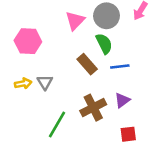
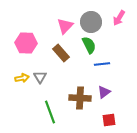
brown rectangle: (87, 64) -> (61, 53), moved
brown cross: (93, 108) -> (80, 98), turned 30
green line: (57, 124) -> (50, 112), turned -50

